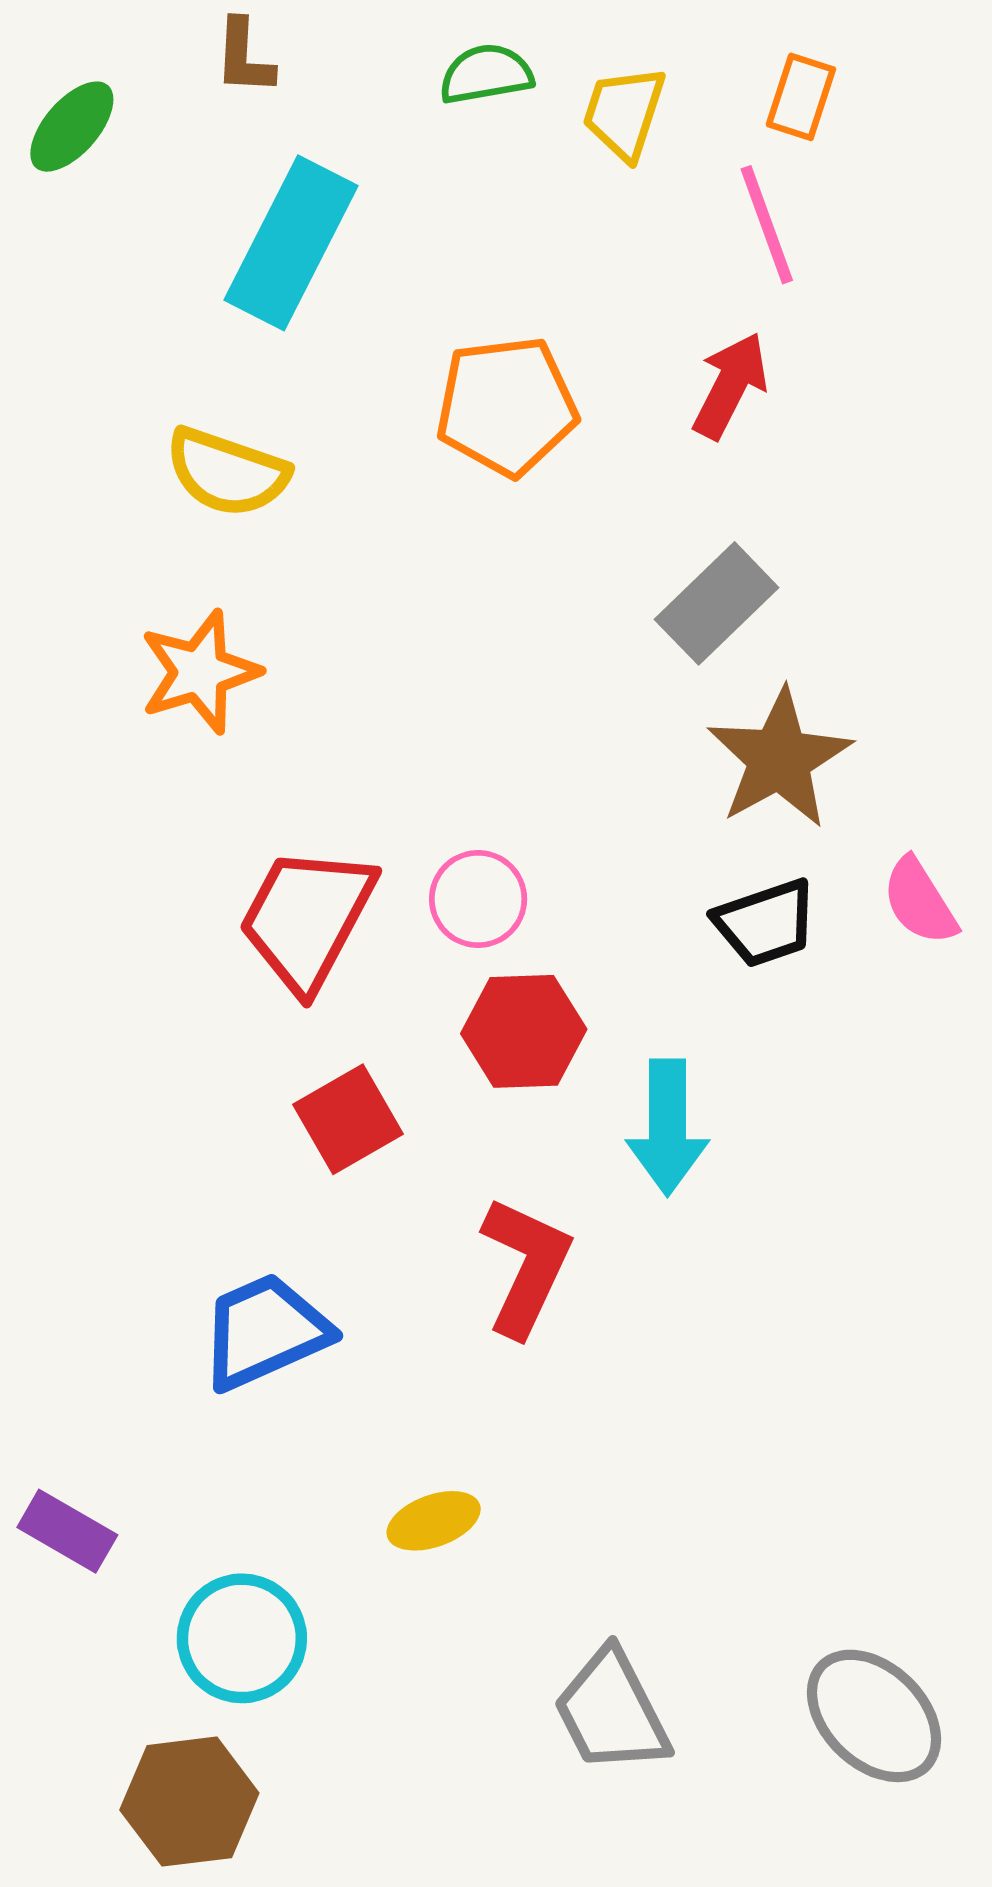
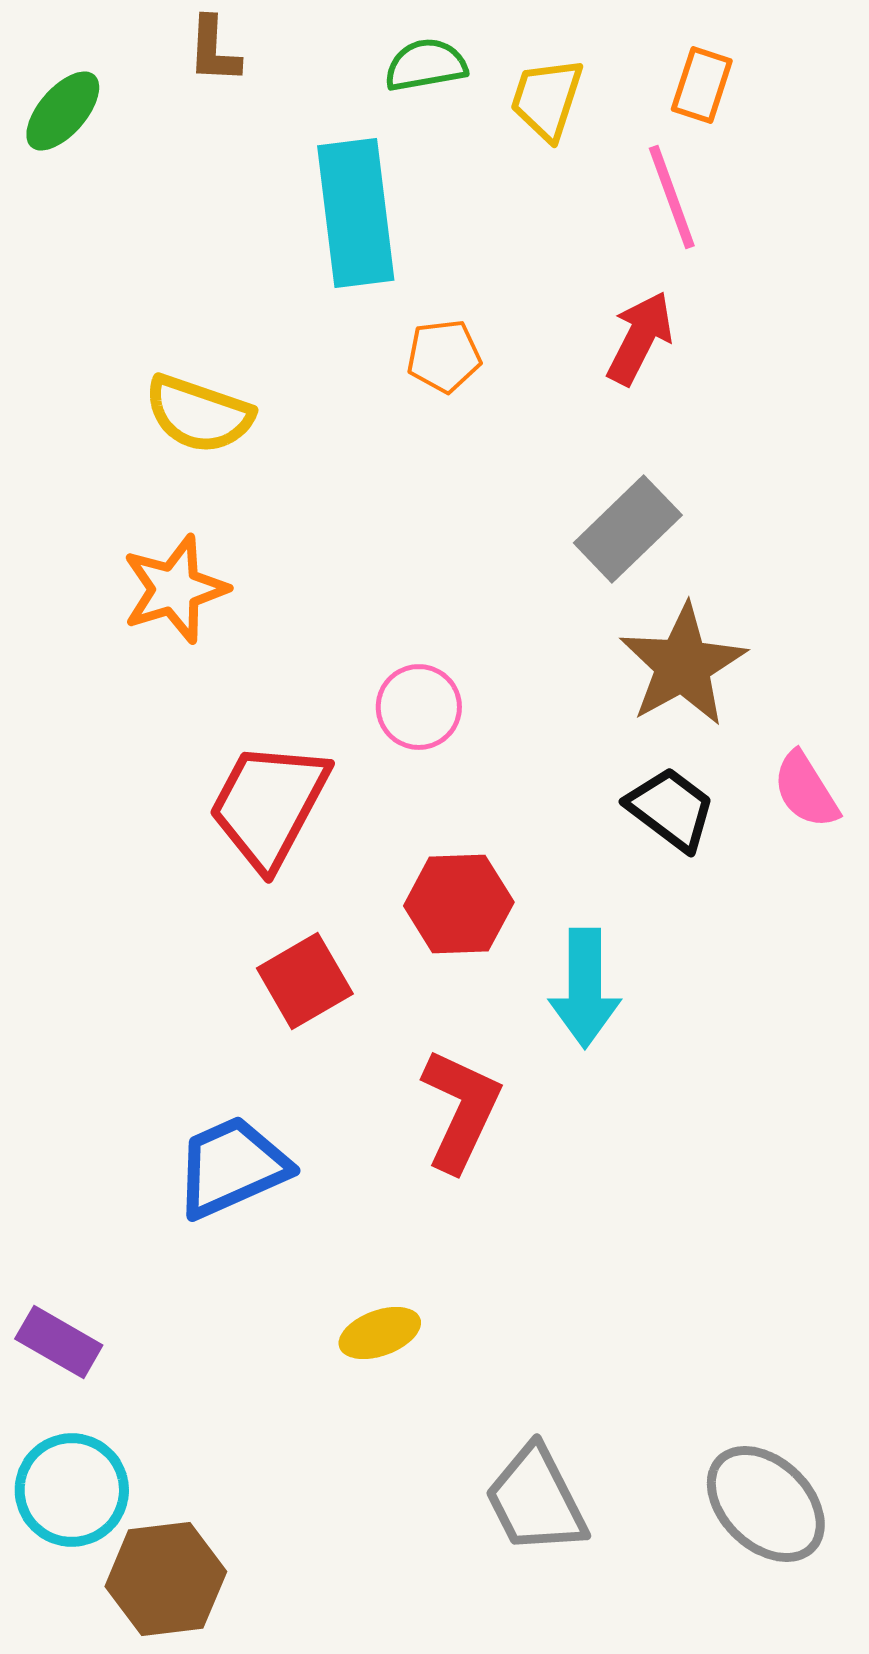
cyan rectangle: (291, 243) -> (356, 213), moved, turned -34
orange pentagon: (507, 406) -> (444, 356), size x0.6
pink circle: (478, 899) -> (419, 707), moved
black trapezoid: (766, 923) -> (671, 809), turned -124
cyan circle: (242, 1638) -> (72, 1490), moved

